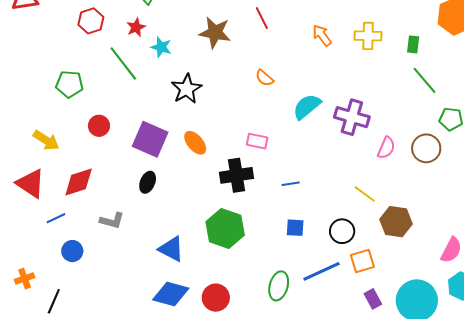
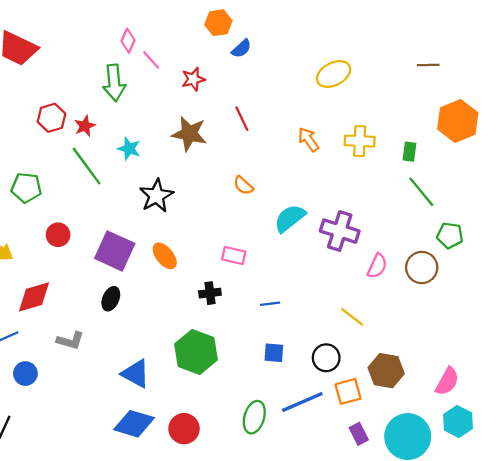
red star: (136, 27) -> (85, 126), moved
black cross: (237, 175) -> (210, 293), size x0.6
brown hexagon: (396, 222) -> (386, 371), moved

